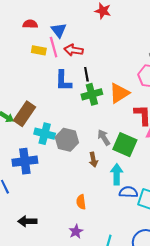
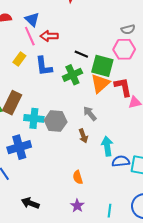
yellow rectangle: (39, 50) -> (19, 59), moved, turned -56
black line: (86, 74) -> (81, 54), moved, turned -48
orange triangle: (119, 93) -> (100, 84), moved
green square: (125, 145) -> (102, 66), moved
black arrow: (27, 221) -> (30, 203), turned 30

